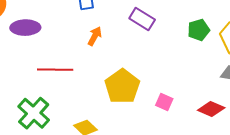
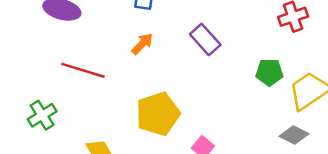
green cross: (34, 113) -> (42, 115), size x0.7

